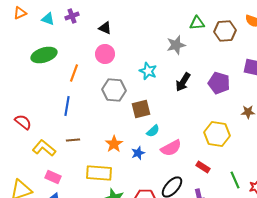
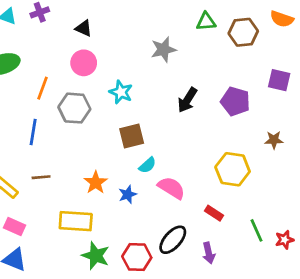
gray star: (176, 45) -> (163, 50), moved
cyan star: (148, 71) -> (121, 92), moved
gray hexagon: (114, 90) -> (74, 108), moved
pink semicircle: (171, 148) -> (171, 188), turned -120

